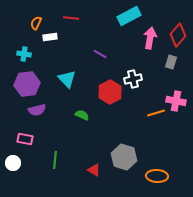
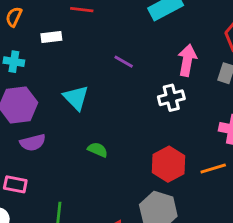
orange semicircle: (36, 23) -> (14, 17), moved
pink arrow: (150, 38) -> (187, 60), moved
red hexagon: (110, 92) -> (168, 164), moved
orange line: (156, 113) -> (213, 169), moved

